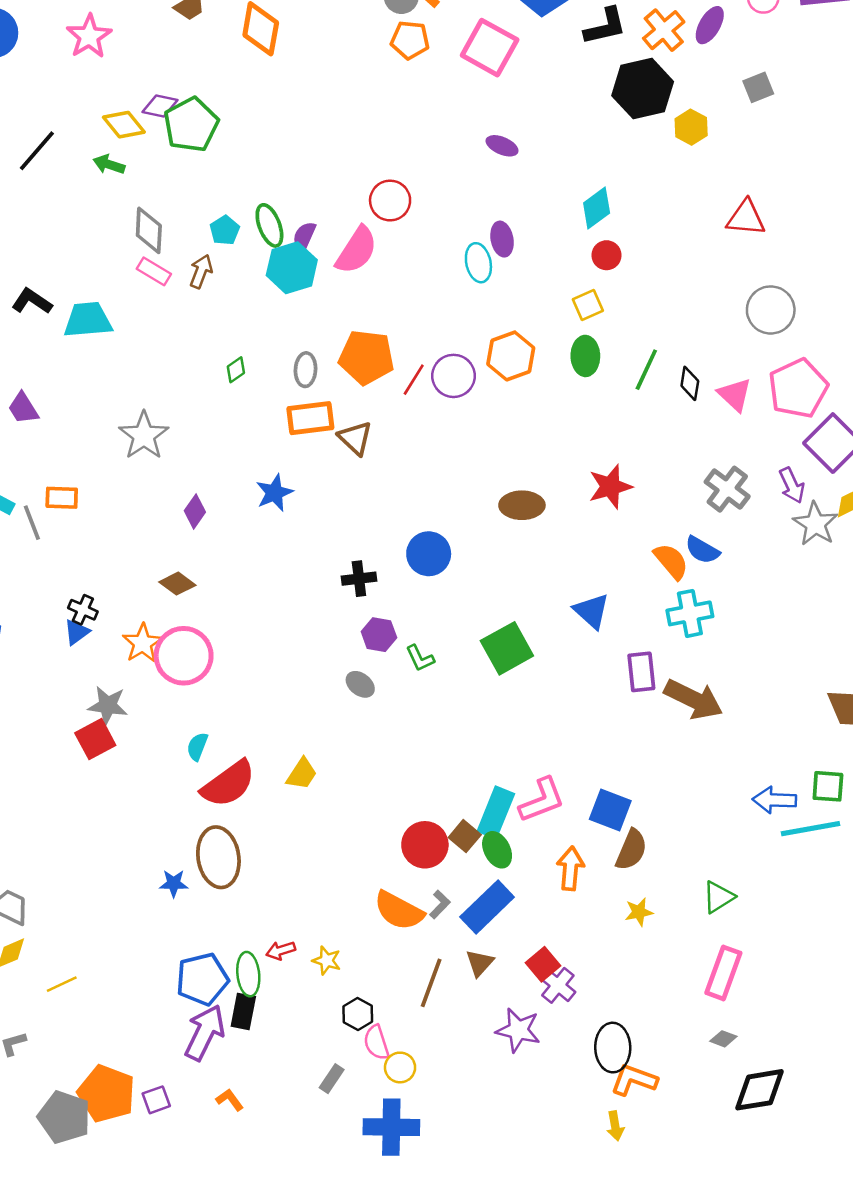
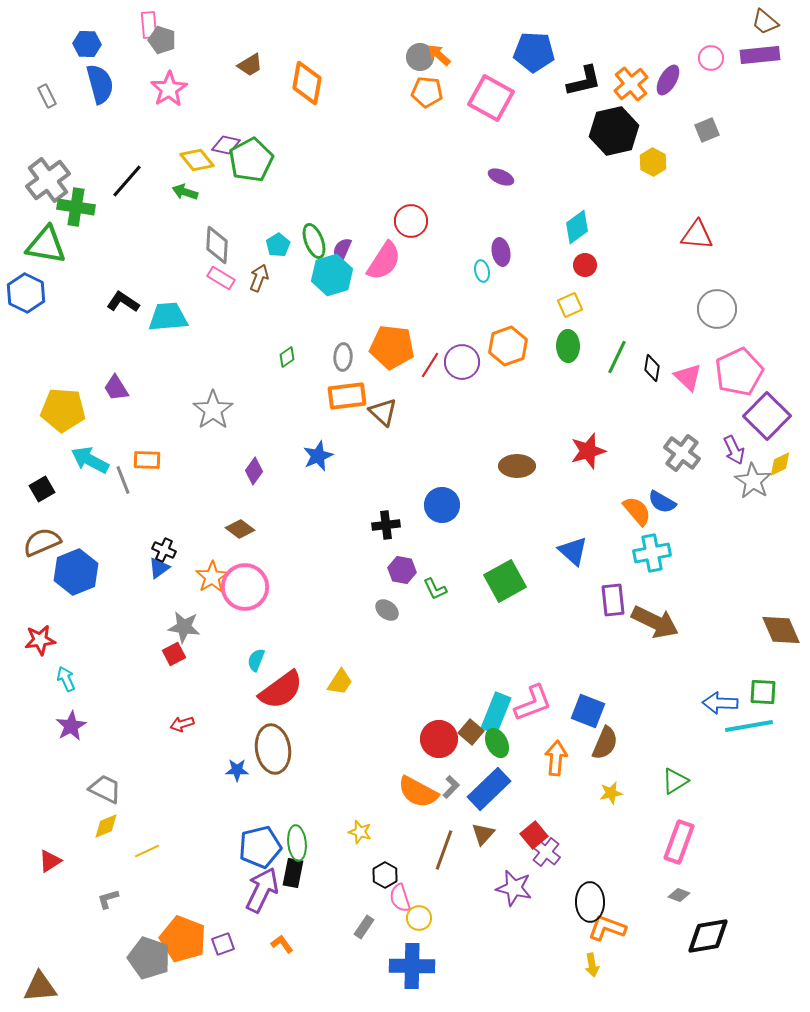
cyan ellipse: (478, 263) -> (482, 271), size x0.7
red square: (95, 739) -> (174, 654), size x0.7
red arrow: (281, 951) -> (182, 724), moved

